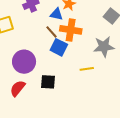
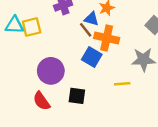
brown line: (52, 32) -> (86, 30), moved
red semicircle: (18, 88) -> (42, 101), turned -78

